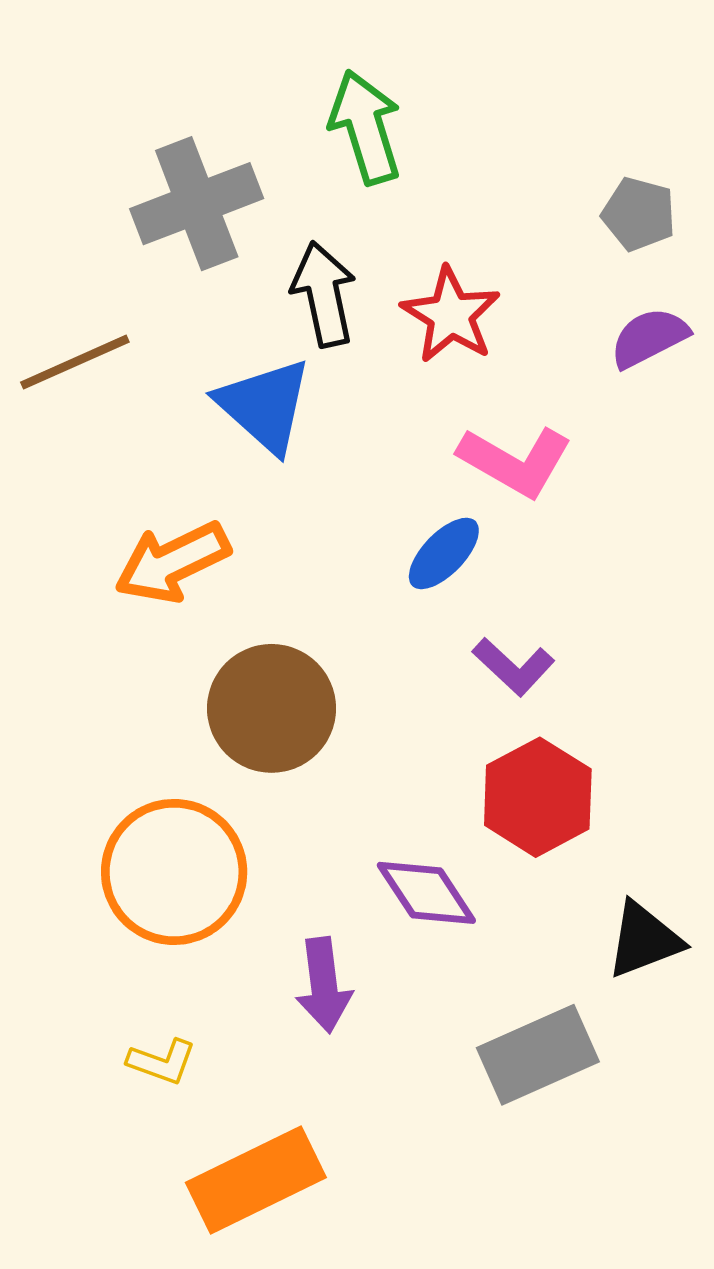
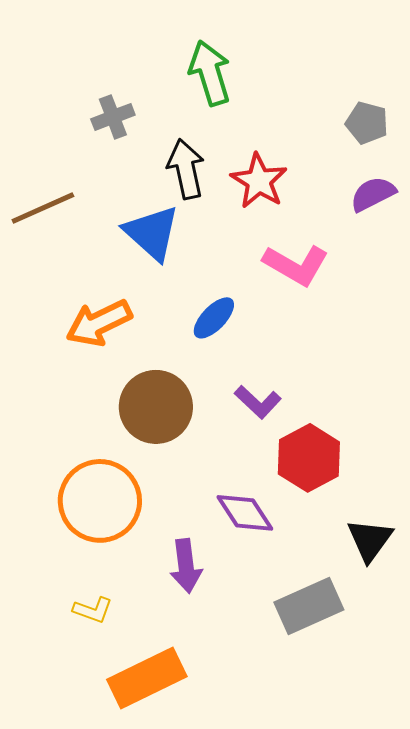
gray cross: (197, 204) -> (113, 117), size x0.6
blue ellipse: (444, 553) -> (214, 318), moved
purple L-shape: (513, 667) -> (258, 402), moved
black triangle: (644, 940) -> (370, 540), turned -33

